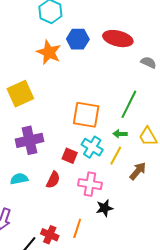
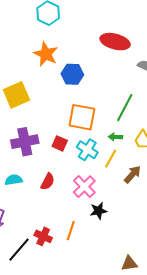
blue hexagon: (78, 39) -> (72, 74), moved
red square: (70, 156) -> (60, 143), moved
pink cross: (90, 184) -> (84, 187), turned 35

